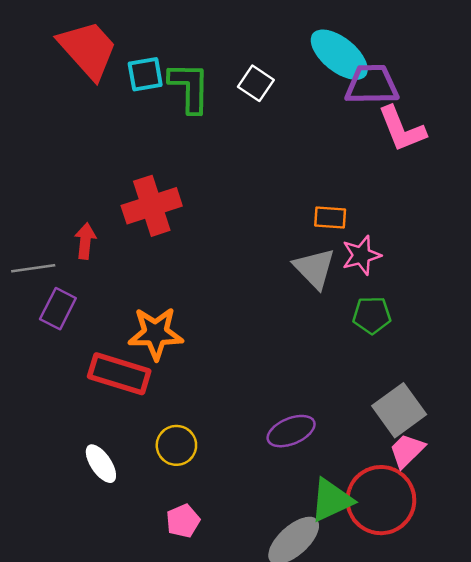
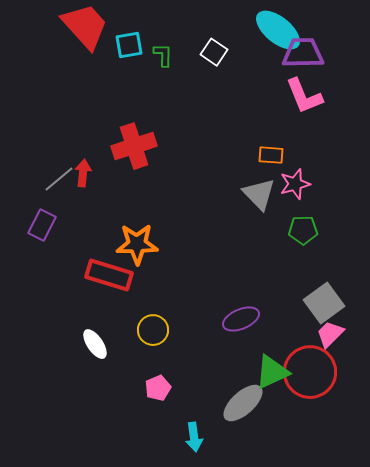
green L-shape: (189, 87) -> (163, 55), size x0.6
pink L-shape: (402, 129) -> (304, 96), moved
gray line: (33, 268) -> (59, 179), moved, turned -32
purple rectangle: (58, 309) -> (42, 225), moved

